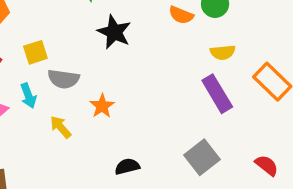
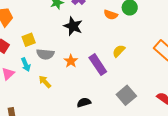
yellow semicircle: (223, 52) -> (119, 51), moved, turned 144
purple rectangle: (217, 94) -> (98, 65), moved
orange star: (102, 106) -> (71, 61), moved

